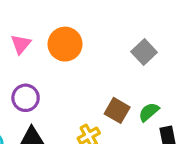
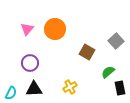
gray square: (144, 52) -> (116, 41), moved
brown square: (117, 110) -> (87, 52), moved

